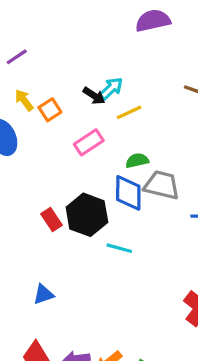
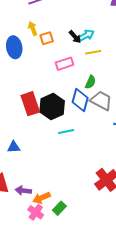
green semicircle: (137, 161) -> (90, 82), turned 112
red rectangle: (51, 220) -> (30, 104), size x1.6
cyan line: (119, 248) -> (66, 131), turned -42

